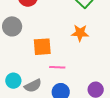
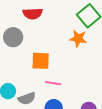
orange star: (80, 33) -> (78, 39), moved

